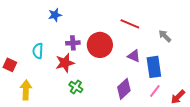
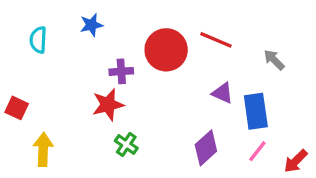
red circle: (100, 45) -> (166, 50), moved
cyan semicircle: (38, 51) -> (38, 40), moved

